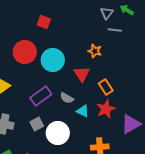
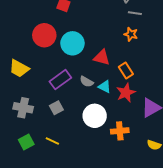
orange star: (95, 51) -> (131, 34), moved
red triangle: (82, 74) -> (102, 57), turned -42
cyan triangle: (83, 111) -> (105, 87), moved
white circle: (58, 133) -> (95, 116), moved

